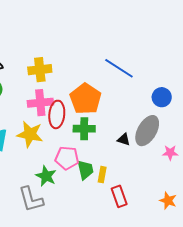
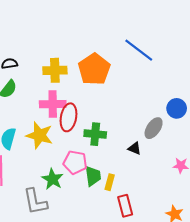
blue line: (119, 68) -> (139, 50), moved
orange pentagon: (86, 99) -> (94, 69), moved
gray ellipse: (147, 131) -> (154, 128), moved, size x0.7

